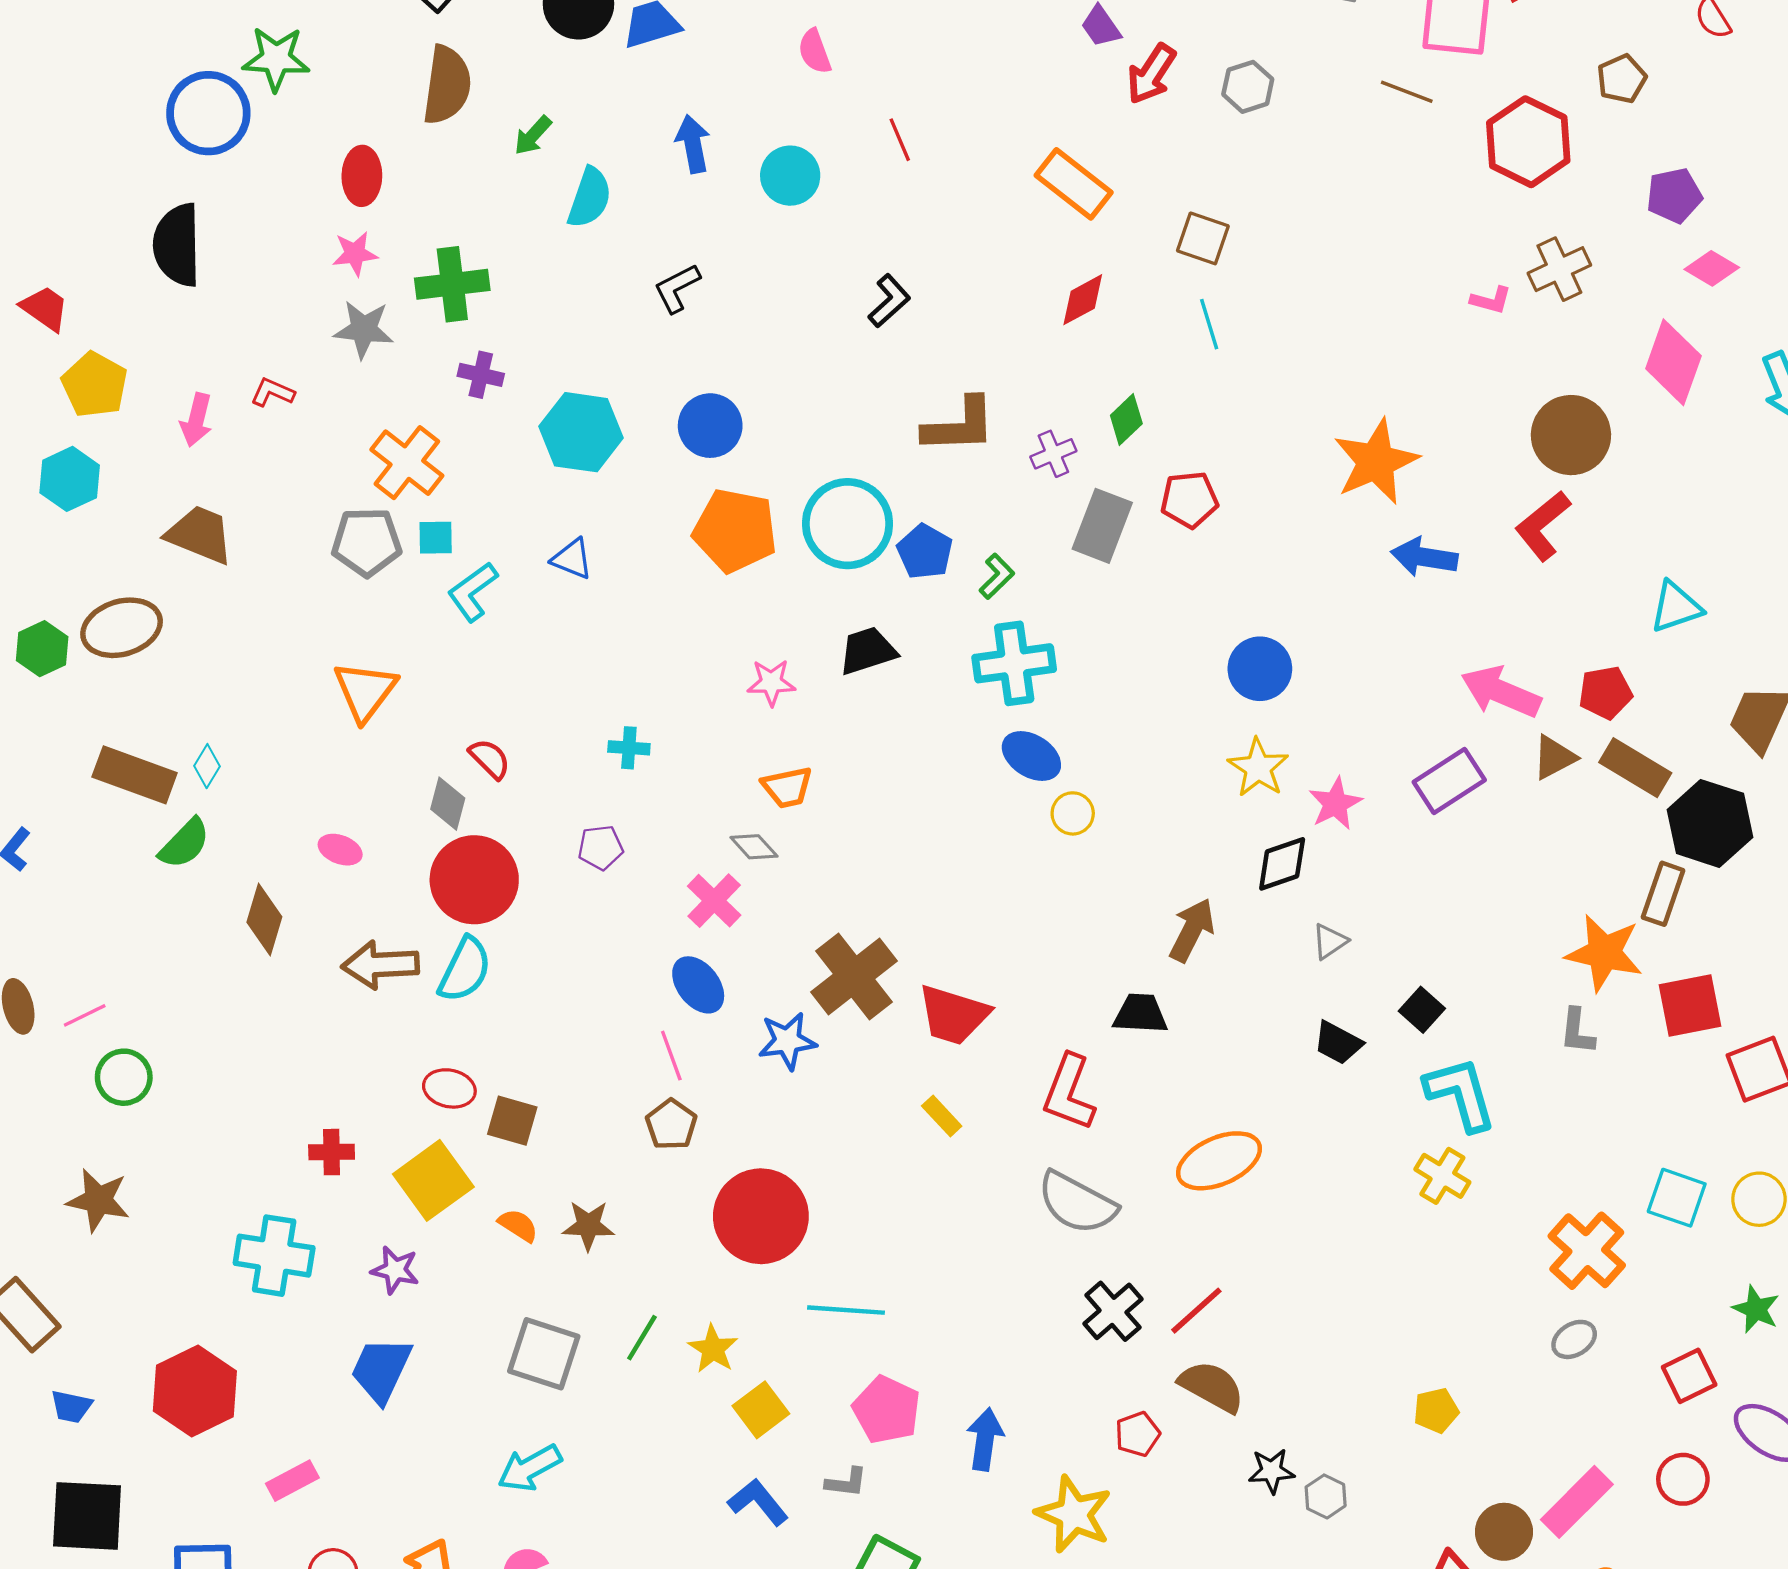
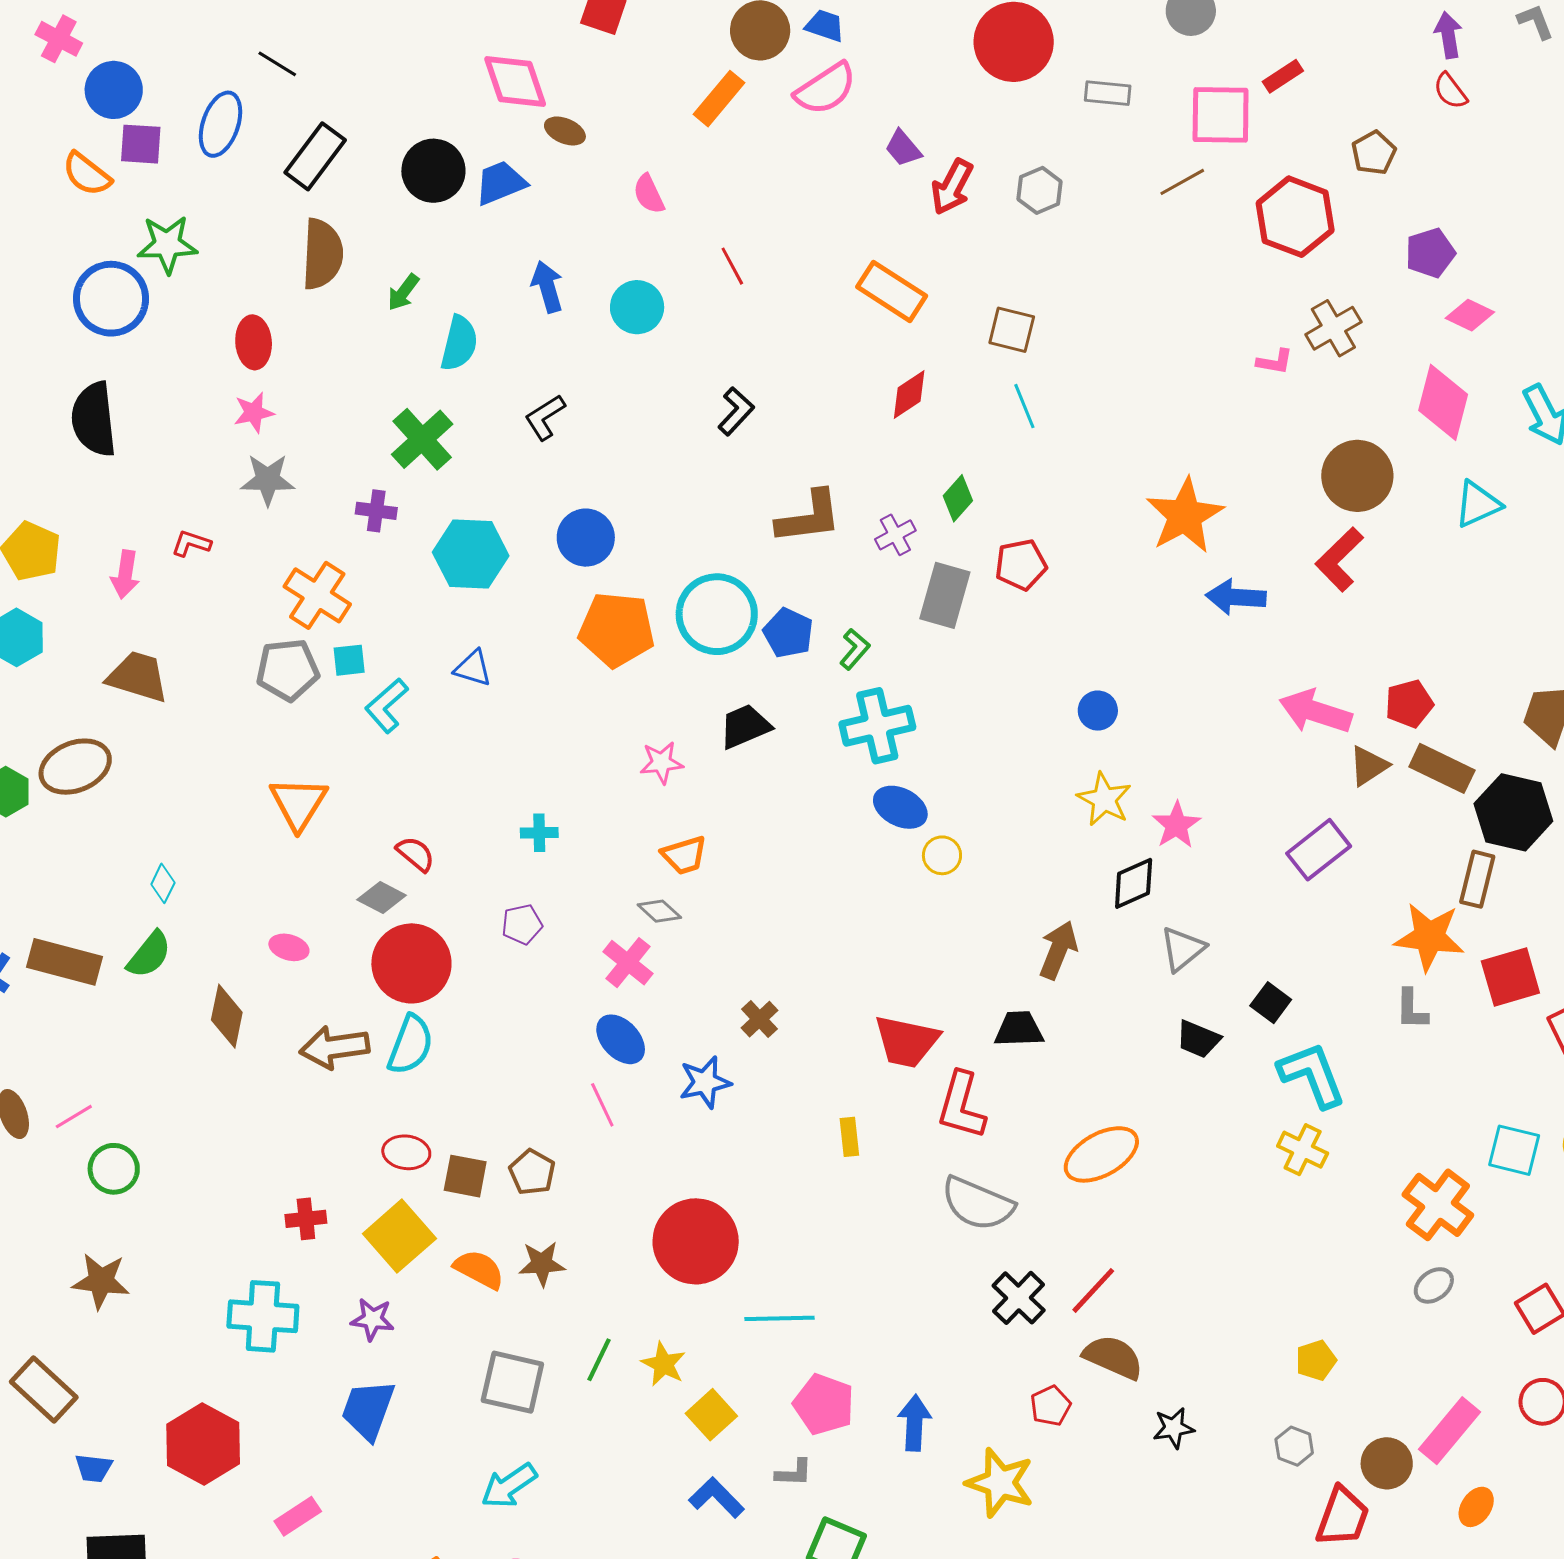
brown line: (1407, 92) -> (1182, 182), turned -45
green cross: (452, 284) -> (422, 439), moved, turned -30
cyan triangle: (1676, 607) -> (1478, 504), moved
blue circle: (1260, 669) -> (1098, 711), size x0.7
brown rectangle: (135, 775) -> (64, 962), moved
purple rectangle: (1449, 781) -> (1319, 850), moved
gray diamond: (448, 804) -> (382, 897), turned -72
gray triangle: (1330, 941) -> (1182, 949), size x1.4
brown cross: (854, 976) -> (759, 1019), size x0.5
red trapezoid: (953, 1015) -> (907, 1041), moved
yellow rectangle: (942, 1116) -> (849, 1137), turned 42
brown pentagon: (671, 1125) -> (532, 1172), moved
orange semicircle: (518, 1225) -> (479, 1269), size x1.4
gray hexagon: (1326, 1496) -> (1294, 1446), moved

